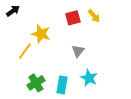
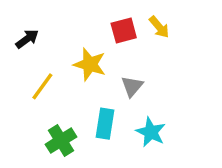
black arrow: (13, 11) -> (27, 39), moved
yellow star: (41, 34) -> (90, 64), moved
cyan rectangle: (62, 85) -> (105, 124), moved

